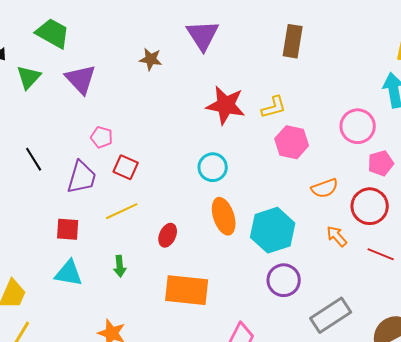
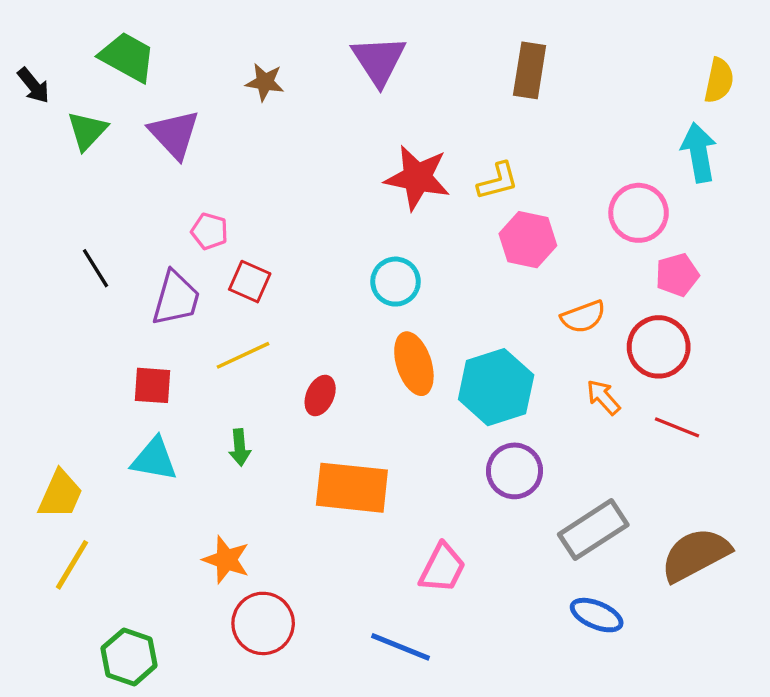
brown star: (151, 59) -> (265, 82), moved

